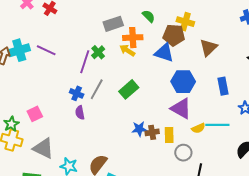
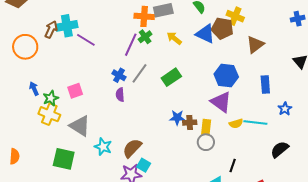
orange cross: (133, 38) -> (144, 16), moved
purple line: (46, 50) -> (86, 40), moved
blue triangle: (164, 53) -> (205, 34), moved
gray circle: (183, 153) -> (206, 142), moved

